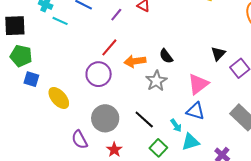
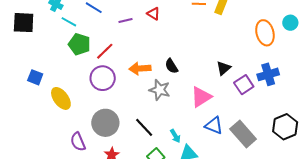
purple line: (116, 15) -> (125, 20), turned 32
red line: (109, 47) -> (105, 51), moved
green pentagon: (21, 56) -> (79, 44), moved
gray star: (156, 81) -> (160, 90), turned -30
blue triangle: (195, 111) -> (214, 125), moved

